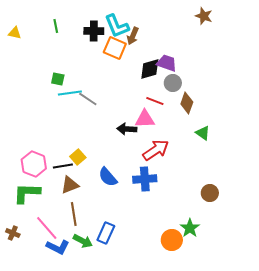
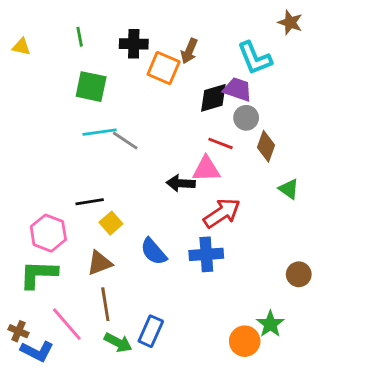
cyan L-shape: (117, 26) -> (255, 58), moved
green square: (58, 79) -> (91, 87), moved, size x1.6
black line: (63, 166) -> (90, 202), moved
blue L-shape: (58, 247) -> (37, 351), moved

